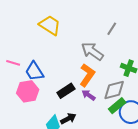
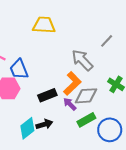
yellow trapezoid: (50, 25) -> (44, 25), turned -40
gray diamond: (114, 90) -> (86, 96), moved
green rectangle: (117, 106) -> (86, 120), moved

